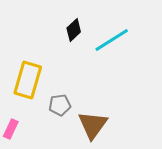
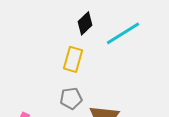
yellow rectangle: (28, 80) -> (73, 59), moved, size x0.7

